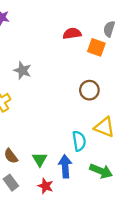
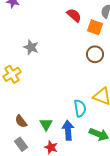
red semicircle: (72, 34) -> (74, 15), turned 49
brown circle: (89, 90) -> (95, 54), moved

